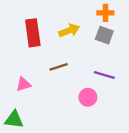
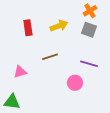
orange cross: (105, 13) -> (90, 11), turned -32
red rectangle: (33, 33) -> (28, 28), size x0.7

